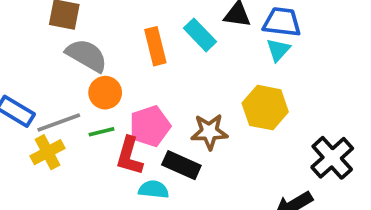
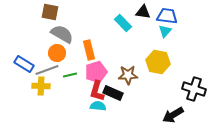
orange rectangle: (155, 46) -> (89, 50), moved
orange circle: (105, 93) -> (57, 53), moved
yellow cross: (47, 152) -> (41, 86), turned 30
red L-shape: (129, 156) -> (97, 91), moved
black cross: (332, 158) -> (194, 89), turned -30

